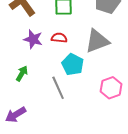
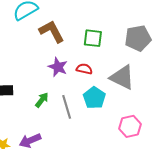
gray triangle: (97, 41) -> (122, 77), turned 40
gray line: (58, 88) -> (67, 107), moved

